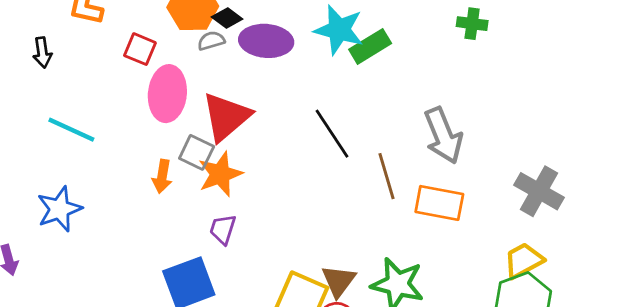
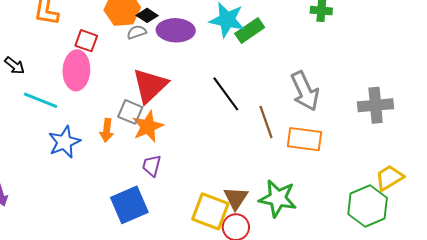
black arrow: (42, 53) -> (15, 66), moved, turned -40
pink ellipse: (167, 94) -> (76, 70), moved
gray cross: (539, 191) -> (376, 105), moved, turned -32
blue star: (59, 209) -> (64, 142), moved
yellow trapezoid: (524, 261) -> (389, 178), moved

